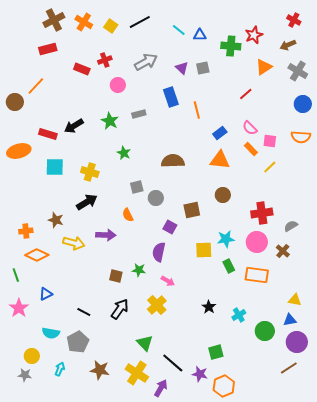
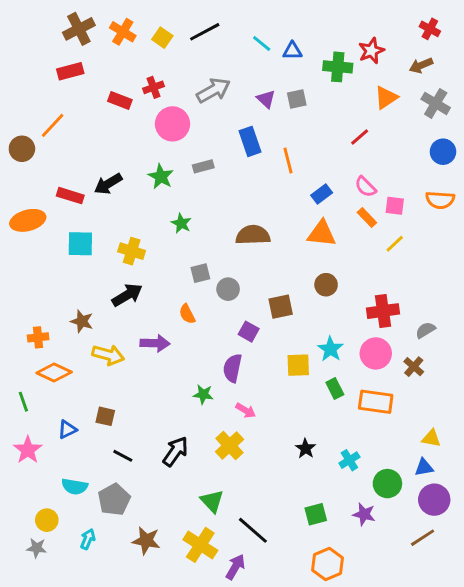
pink circle: (118, 85) -> (173, 124), size x1.5
cyan star: (226, 239) -> (330, 349), turned -30
brown square: (116, 276) -> (105, 416), moved
purple star: (200, 374) -> (364, 514), moved

